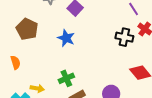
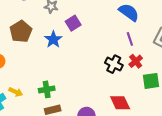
blue star: (66, 38) -> (53, 39), moved

